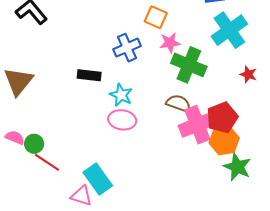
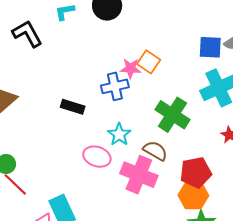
pink star: (170, 43) -> (131, 68), moved
cyan star: (121, 95) -> (119, 134), moved
pink cross: (197, 125) -> (139, 175), moved, turned 33

